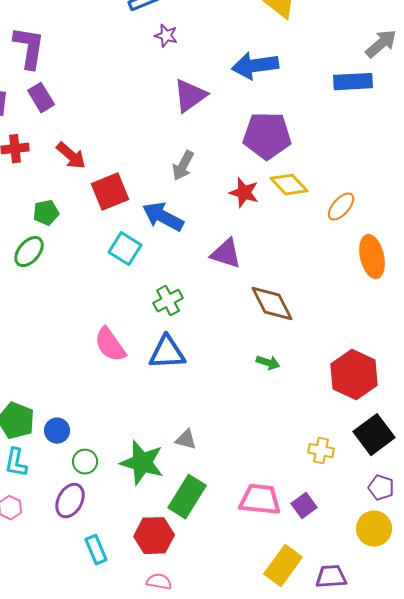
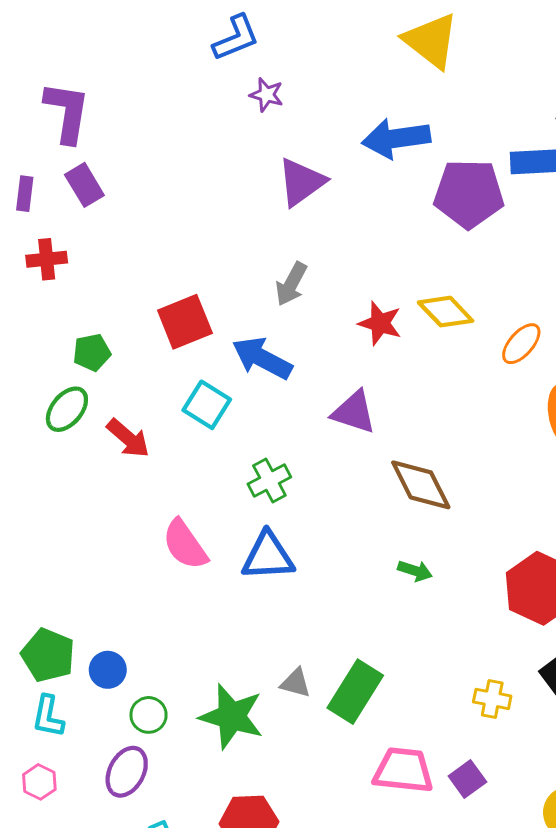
purple pentagon: (267, 136) -> (469, 194), moved
red arrow: (71, 156) -> (128, 438), moved
green rectangle: (187, 497) -> (355, 692), moved

